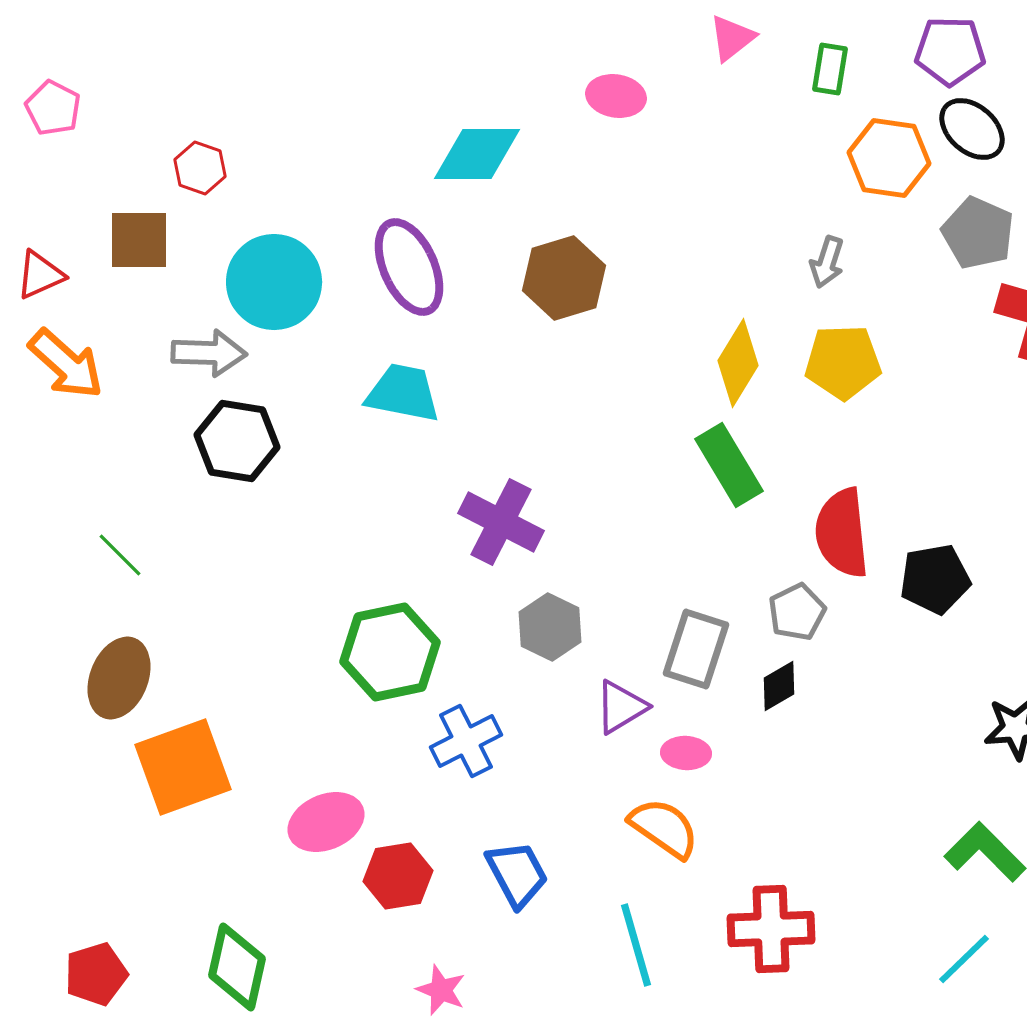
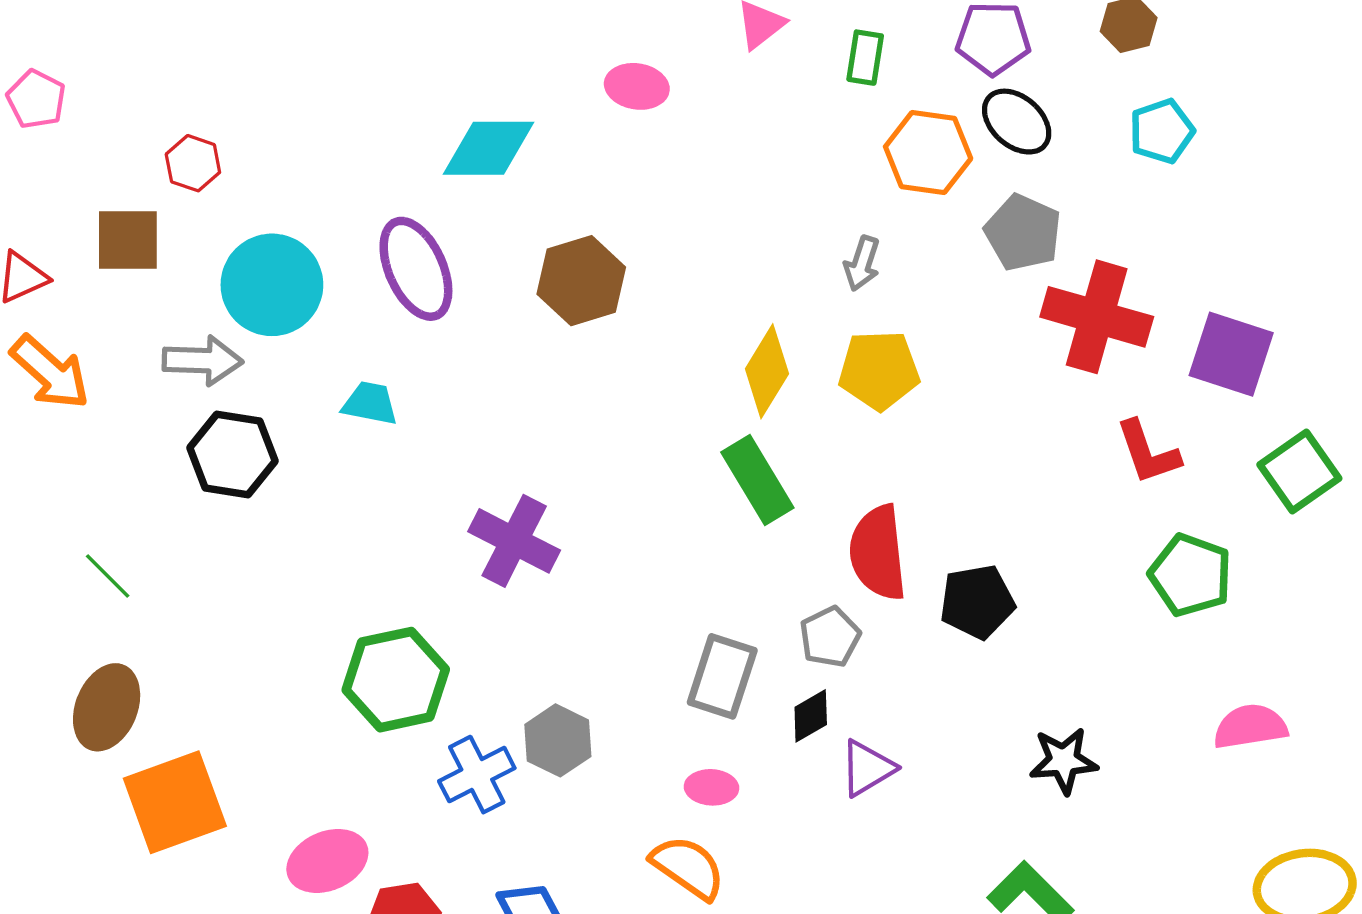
cyan trapezoid: (403, 393) -> (370, 403), moved, size x0.7
gray hexagon: (550, 627) -> (558, 740), moved
purple triangle: (621, 707) -> (867, 768), moved

